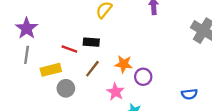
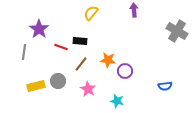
purple star: (27, 28) -> (39, 29), moved
yellow rectangle: (51, 70) -> (36, 86), moved
pink star: (116, 92) -> (88, 89), moved

